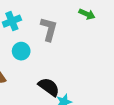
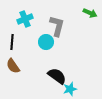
cyan circle: (21, 51) -> (46, 42), moved

